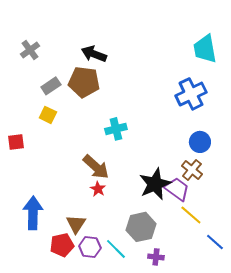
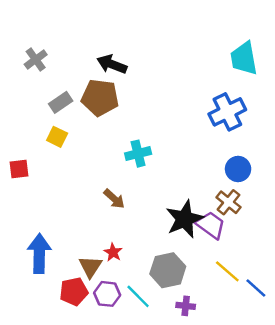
brown arrow: (96, 167) -> (114, 199), size x0.7
red star: (98, 189) -> (113, 252), moved
yellow line: (191, 215) -> (227, 271), moved

